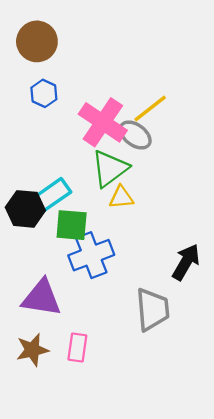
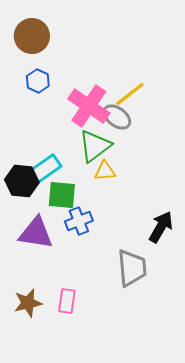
blue cross: (91, 255) -> (79, 221), size x0.7
purple triangle: (42, 298) -> (36, 233), moved

